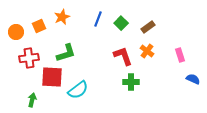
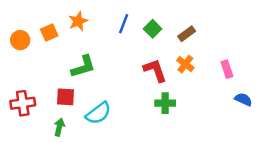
red cross: (29, 58) -> (23, 103), moved
red square: (52, 77) -> (66, 97), size x0.7
green arrow: (32, 100) -> (59, 127), moved

